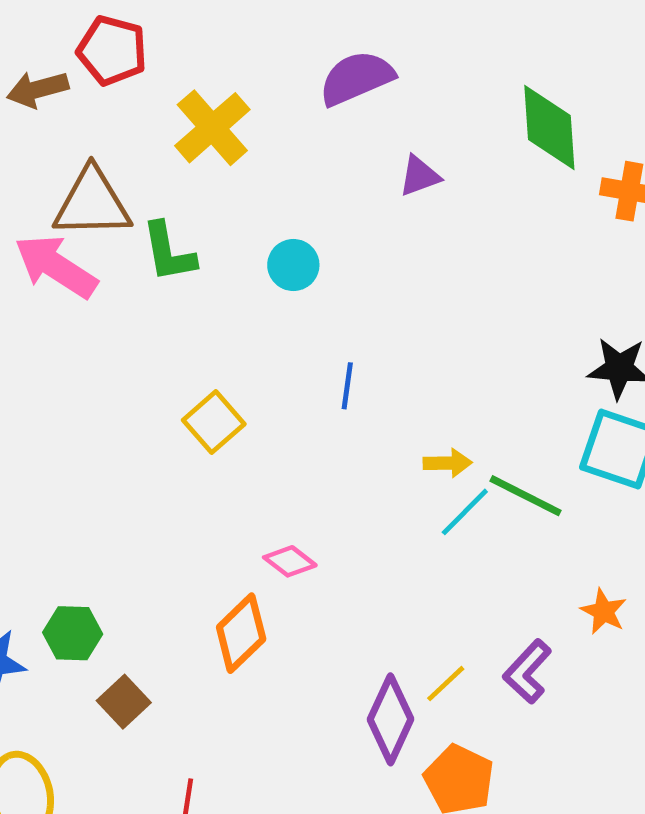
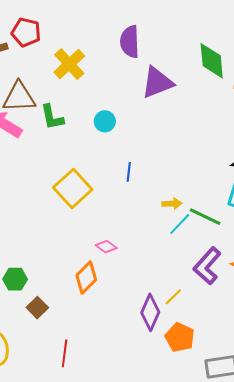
purple semicircle: (357, 78) -> (130, 42), turned -68
purple triangle: (419, 176) -> (157, 82), size x1.8
yellow square: (214, 422) -> (73, 188), size x1.5
purple L-shape: (527, 671) -> (207, 266), moved, size x1.4

